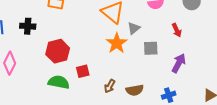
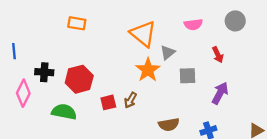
black cross: (28, 26) -> (44, 72), moved
green semicircle: (59, 82) -> (64, 112), moved
brown arrow: (110, 86) -> (130, 100), moved

